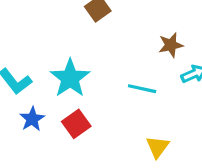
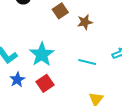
brown star: (171, 45) -> (85, 22), moved

